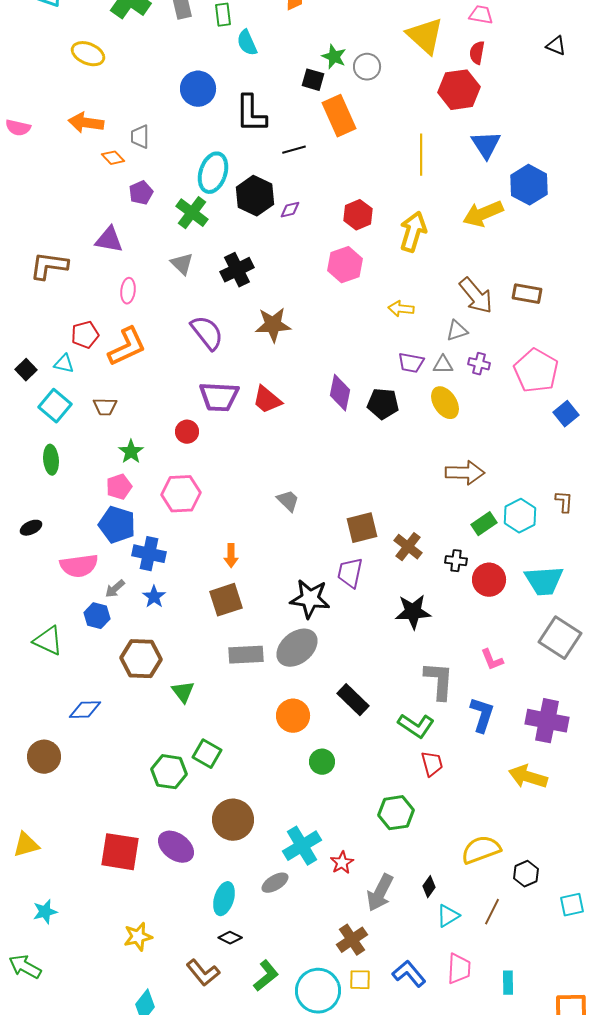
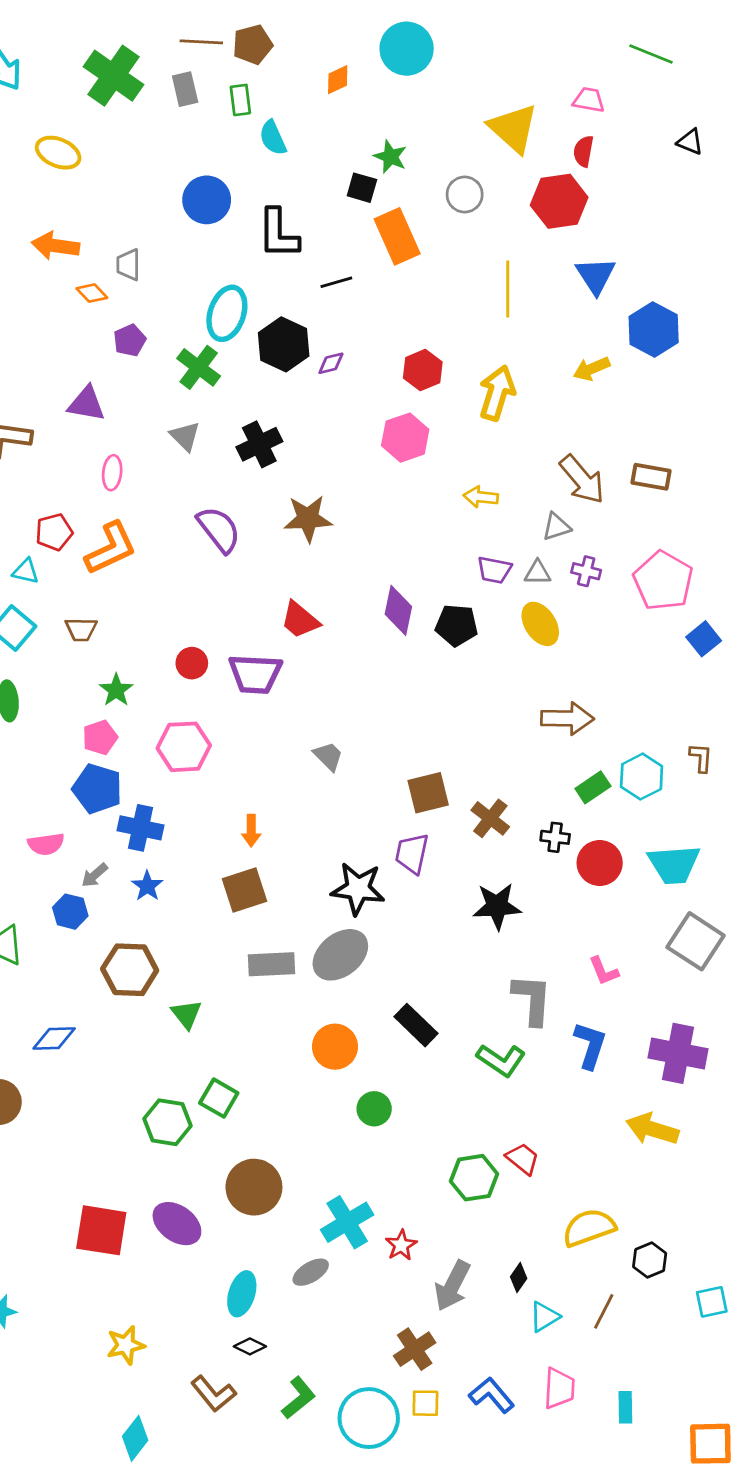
gray circle: (367, 67) -> (465, 194), moved
yellow arrow: (483, 214) -> (592, 369), size x0.7
purple trapezoid: (219, 397) -> (255, 674), moved
pink semicircle: (79, 566) -> (46, 844), size x0.7
red trapezoid: (432, 764) -> (523, 1159), moved, turned -36

